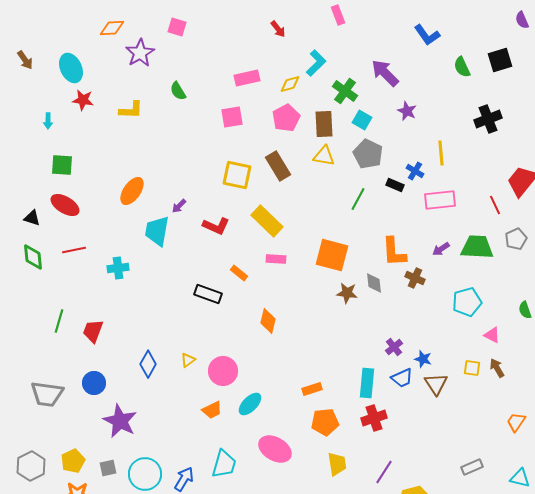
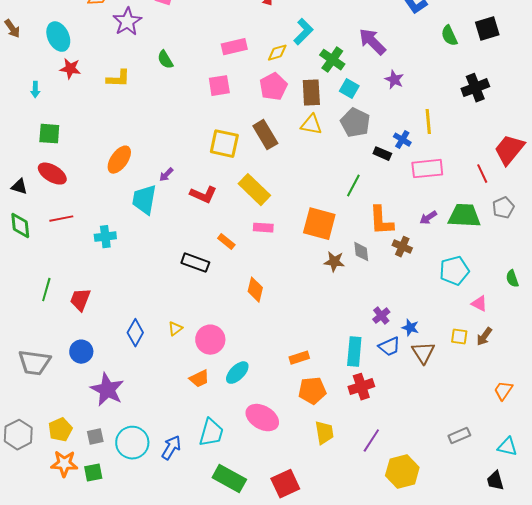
green line: (358, 199) -> (353, 186), moved
brown arrow: (497, 368) -> (484, 337), turned -114

